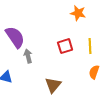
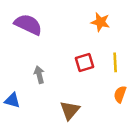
purple semicircle: (15, 37) -> (28, 24), moved, turned -30

